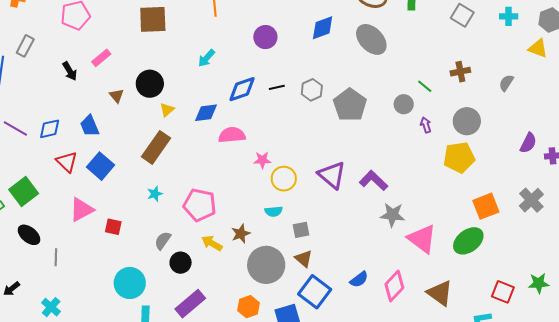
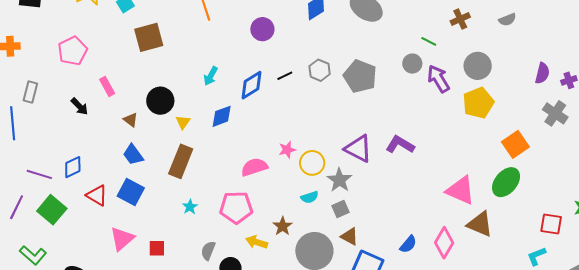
pink rectangle: (101, 58) -> (107, 86), turned -66
cyan arrow: (206, 58) -> (211, 76), moved
gray semicircle: (506, 83) -> (507, 20), turned -132
purple arrow: (426, 125) -> (438, 79), size x1.8
blue trapezoid: (90, 126) -> (133, 155), moved
pink semicircle: (232, 135) -> (254, 167), moved
green square: (24, 191) -> (52, 210), moved
gray cross: (531, 200) -> (555, 113), moved
gray star: (392, 215) -> (339, 180), moved, turned -30
brown triangle: (440, 293) -> (480, 224), moved

